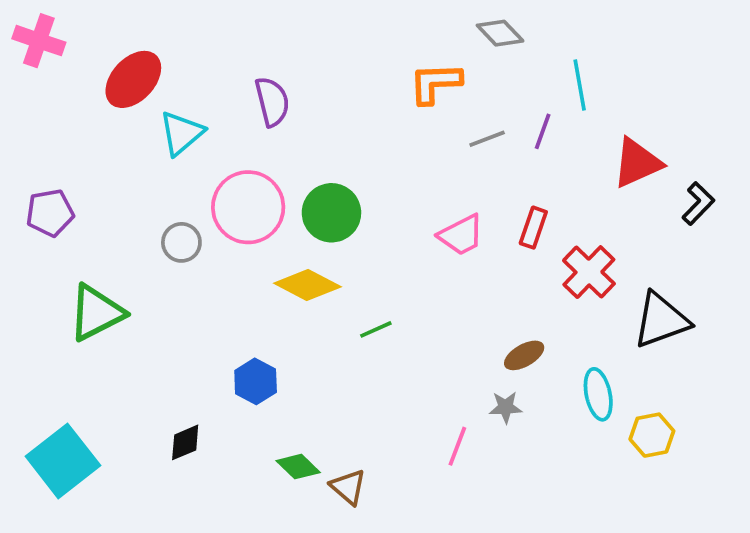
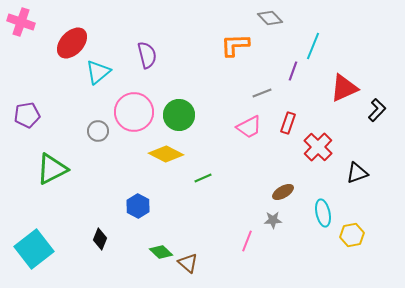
cyan line: (580, 85) -> (313, 46), turned 32
gray line: (487, 139) -> (262, 93), moved
black triangle: (661, 320) -> (357, 173), size x0.7
black diamond: (185, 442) -> (100, 239), turned -45

